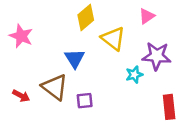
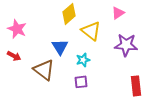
cyan star: (134, 75) -> (83, 60), moved
red arrow: (21, 96) -> (14, 56), moved
purple square: (85, 101) -> (81, 82), moved

